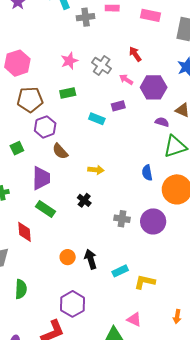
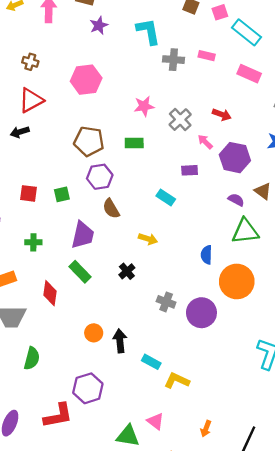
red arrow: (135, 54) -> (222, 115), turned 133
pink hexagon: (17, 63) -> (86, 80), moved
cyan rectangle: (97, 119) -> (166, 197), moved
cyan rectangle: (120, 271) -> (151, 362), turned 42

